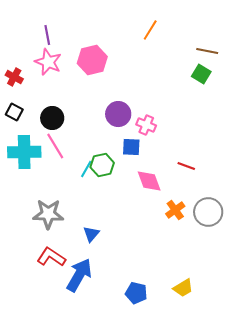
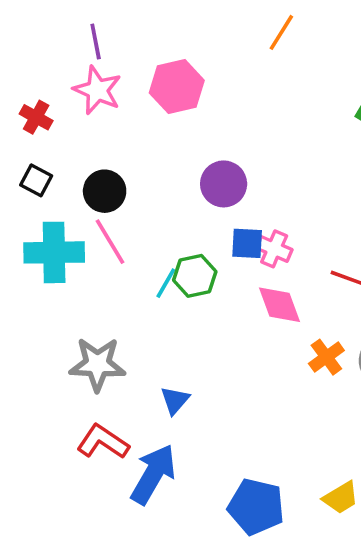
pink cross: (146, 125) -> (274, 249), moved
blue pentagon: (136, 293) -> (256, 507), size x1.4

